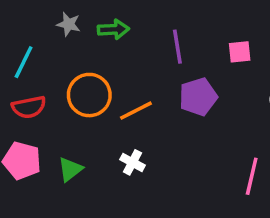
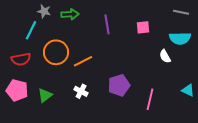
cyan line: (24, 62) -> (31, 30), moved
purple pentagon: (198, 97) -> (119, 85), moved

